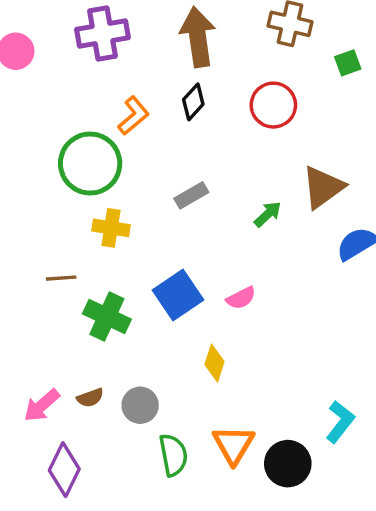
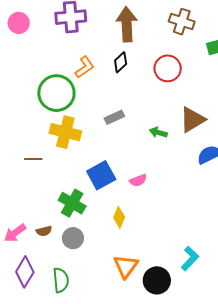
green arrow: (268, 214) -> (158, 132), turned -126
yellow cross: (111, 228) -> (65, 132), size x1.4
green cross: (107, 316) -> (72, 203), moved
green semicircle: (173, 455) -> (61, 280), moved

